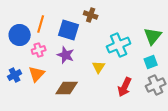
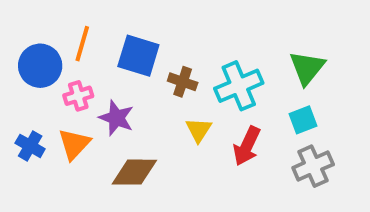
brown cross: (91, 15) -> (183, 82), moved
purple star: (66, 55) -> (116, 118), moved
blue cross: (15, 75) -> (30, 146), turned -32
red arrow: (125, 87) -> (247, 146), moved

